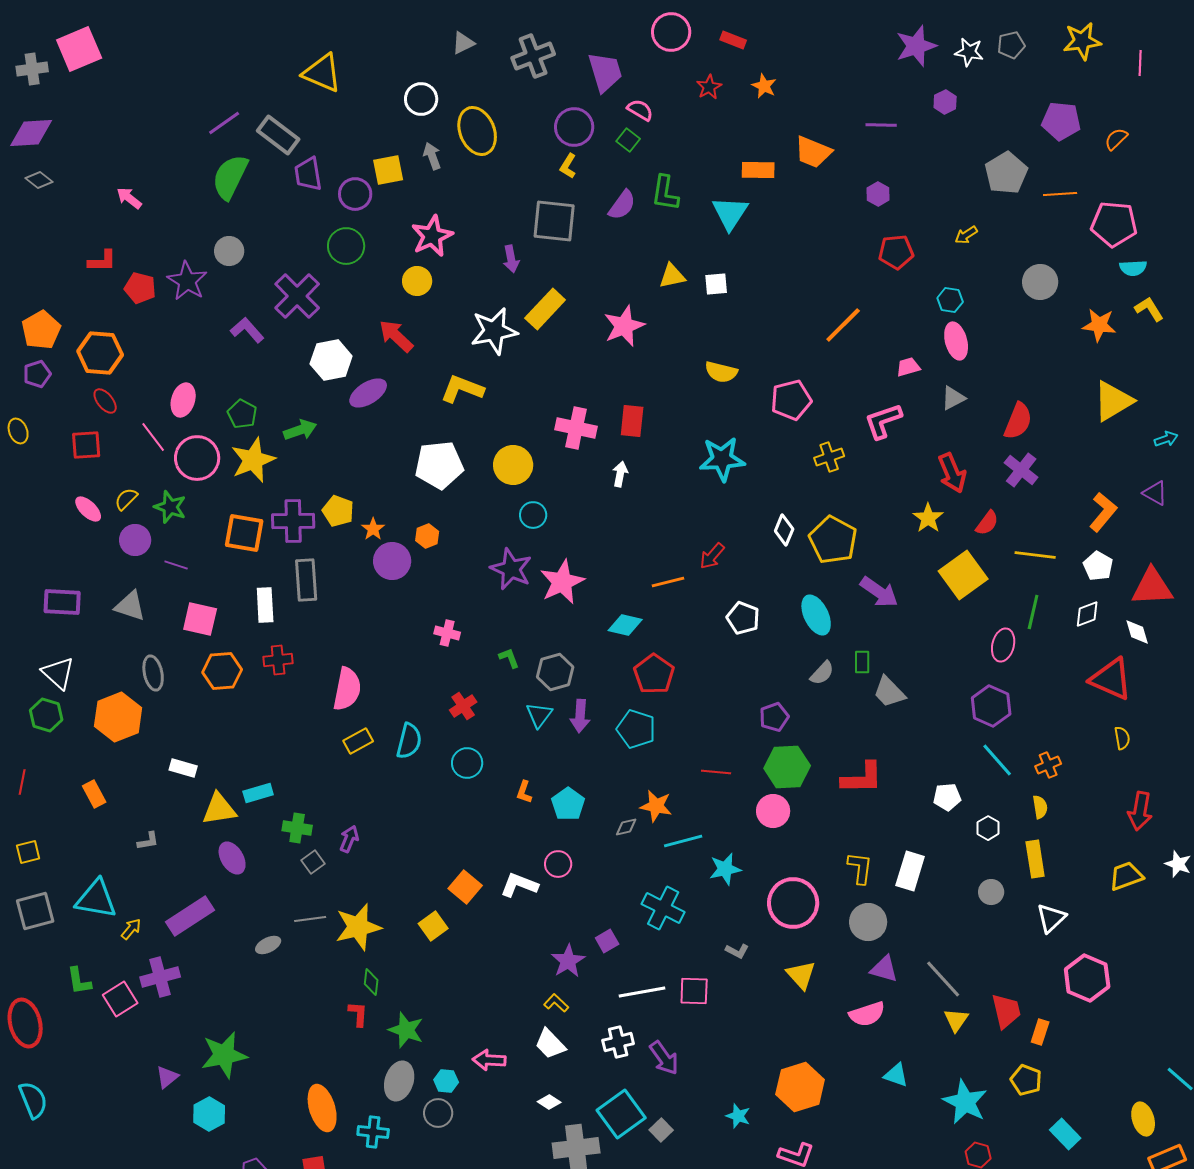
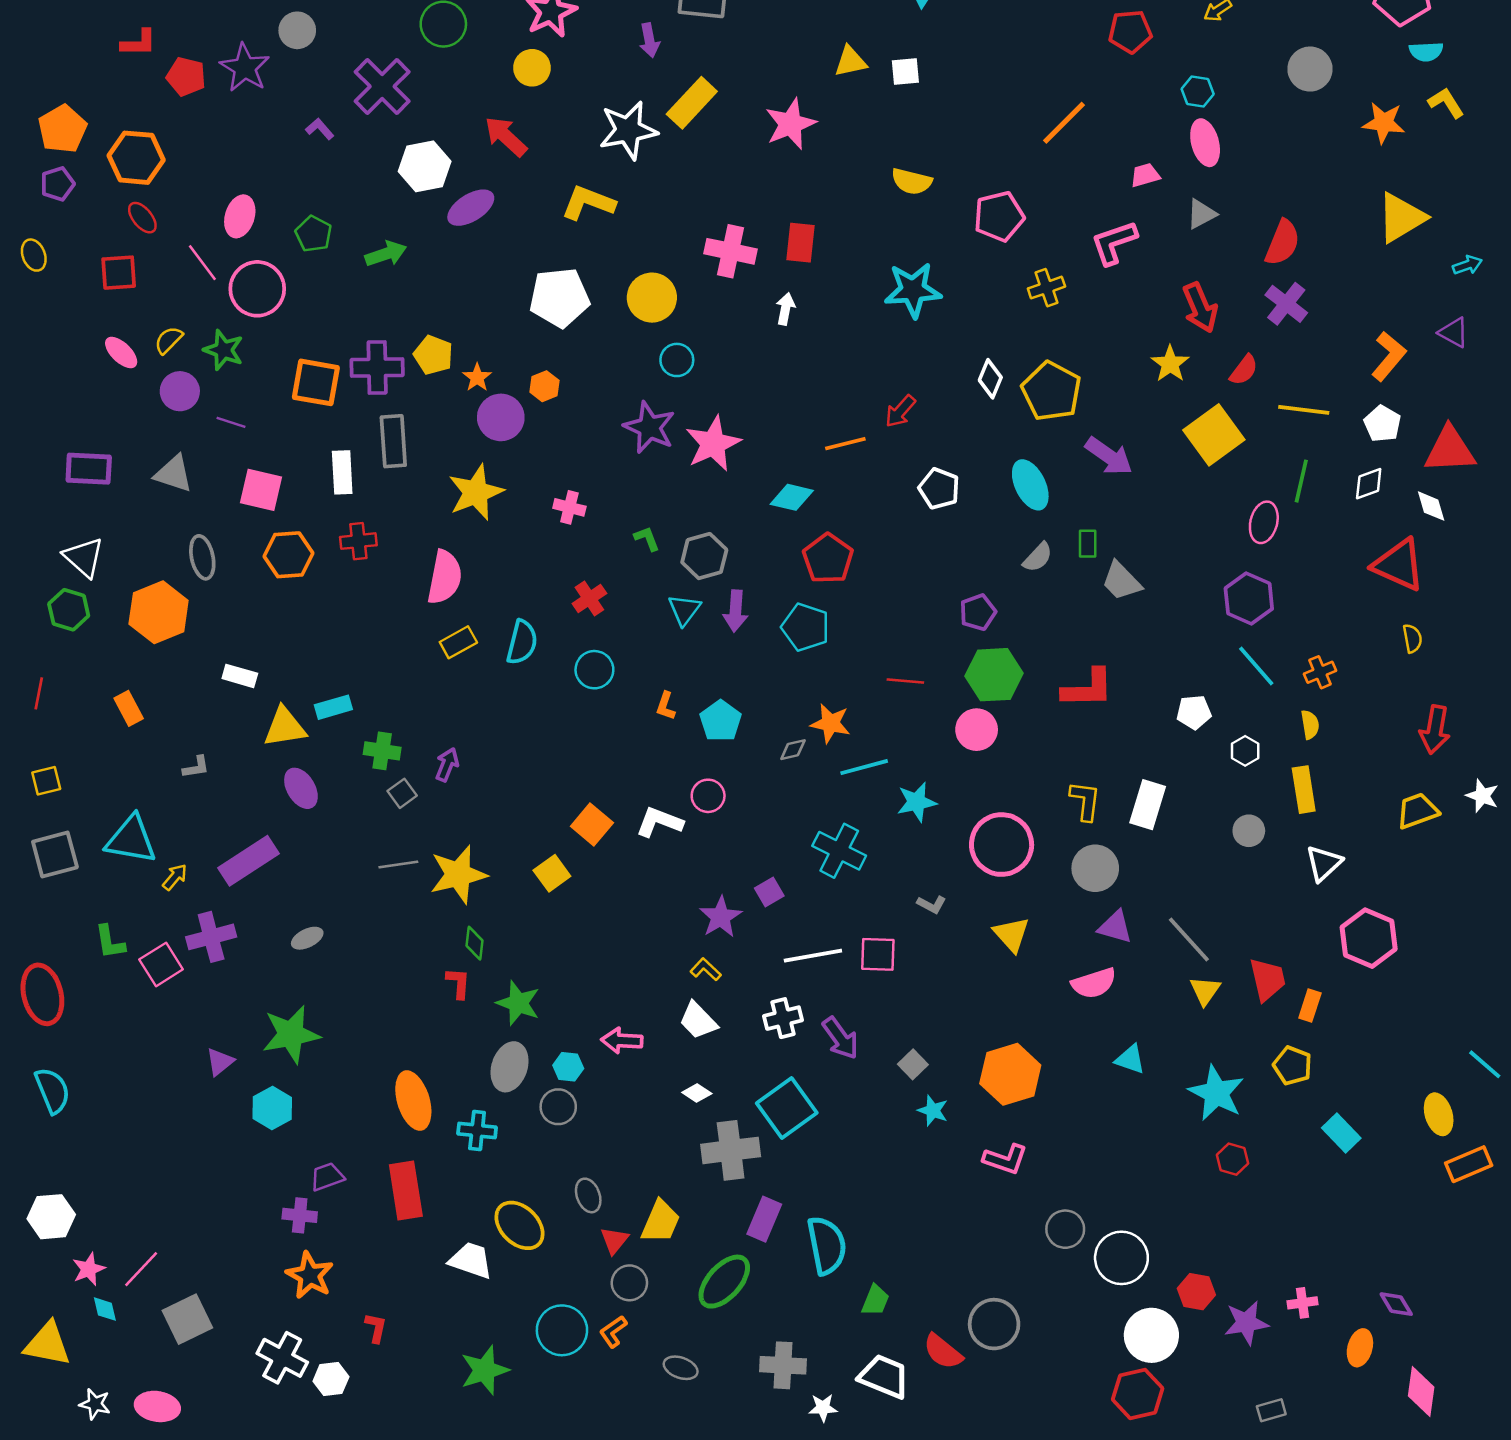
purple L-shape: (247, 330) -> (320, 129), size x0.7
yellow star: (253, 460) -> (476, 492), moved
gray ellipse: (268, 945) -> (307, 938), moved
gray square: (661, 1130) -> (913, 1064), moved

